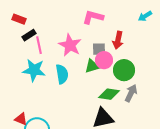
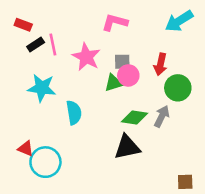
cyan arrow: (145, 16) -> (179, 21), size x1.6
red arrow: (118, 40) -> (160, 64), moved
pink line: (39, 45) -> (53, 45), moved
green circle: (124, 70) -> (178, 88), moved
cyan semicircle: (62, 74) -> (74, 113), moved

